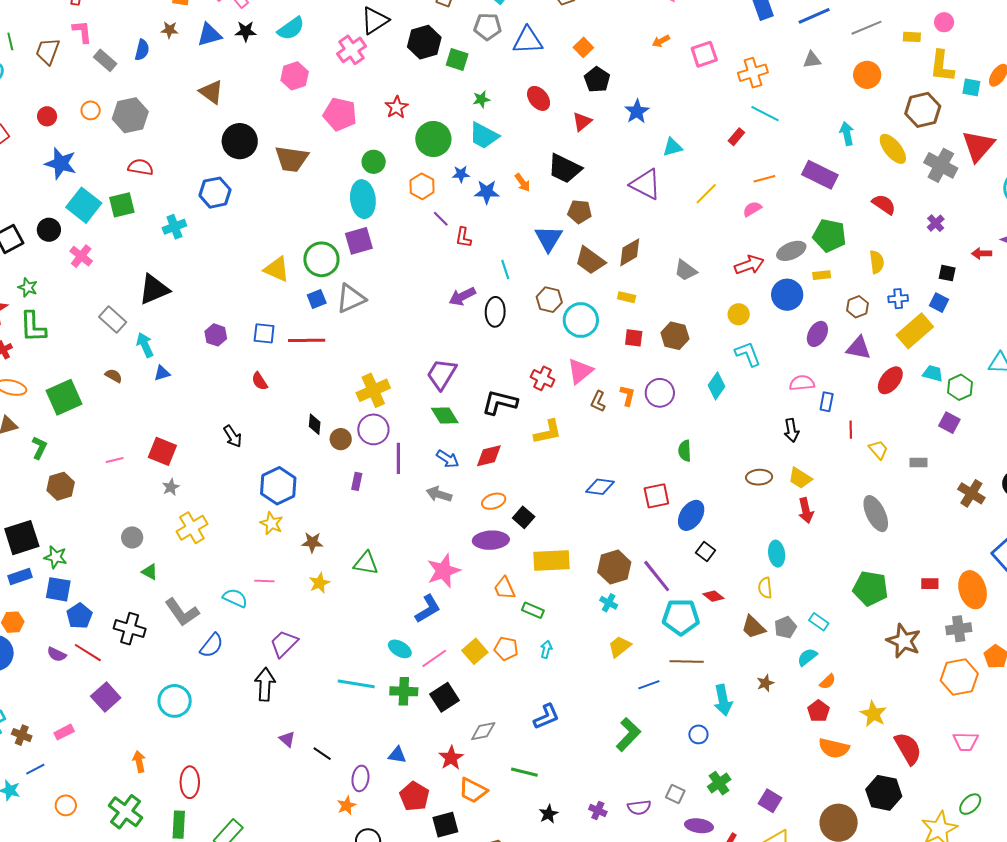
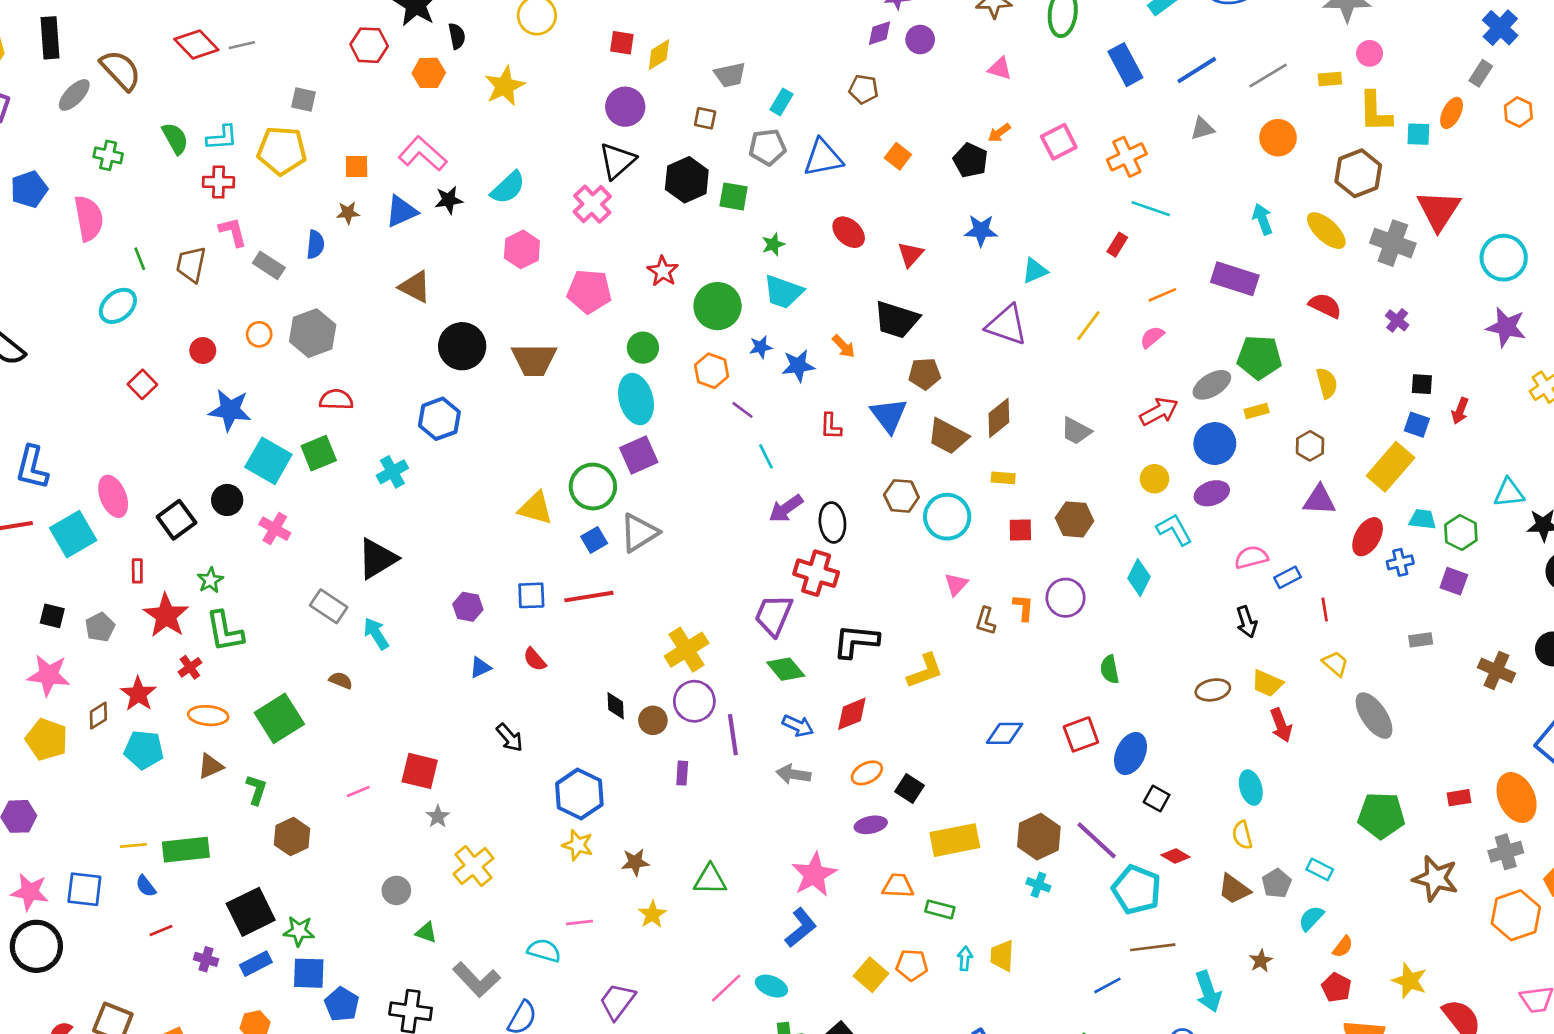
black pentagon: (597, 80) -> (970, 160), moved
blue star: (637, 111) -> (981, 230), turned -30
red L-shape: (463, 237) -> (831, 426), moved
red arrow: (982, 253) -> (1460, 411), moved, turned -60
cyan line: (505, 269) -> (766, 456), moved
green star: (28, 287) -> (210, 580), turned 30
blue cross: (898, 299) -> (1400, 562), moved
purple ellipse: (817, 334) -> (1212, 493), moved, turned 50
pink triangle: (580, 371) -> (956, 584), size x0.7
blue triangle: (162, 373) -> (480, 667), moved
red cross: (543, 378) -> (816, 573), moved, size x1.4
blue rectangle: (827, 402) -> (1288, 577), turned 60
yellow trapezoid: (878, 450) -> (1335, 664), moved
purple ellipse: (491, 540) -> (871, 825), size x0.7
orange trapezoid: (504, 588) -> (898, 886), turned 125
cyan pentagon: (681, 617) -> (1136, 890), turned 30
yellow trapezoid: (620, 647) -> (1002, 956), moved, turned -40
pink line: (434, 658) -> (726, 988), moved

